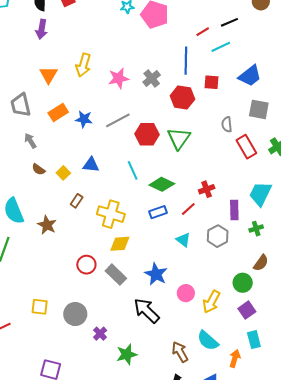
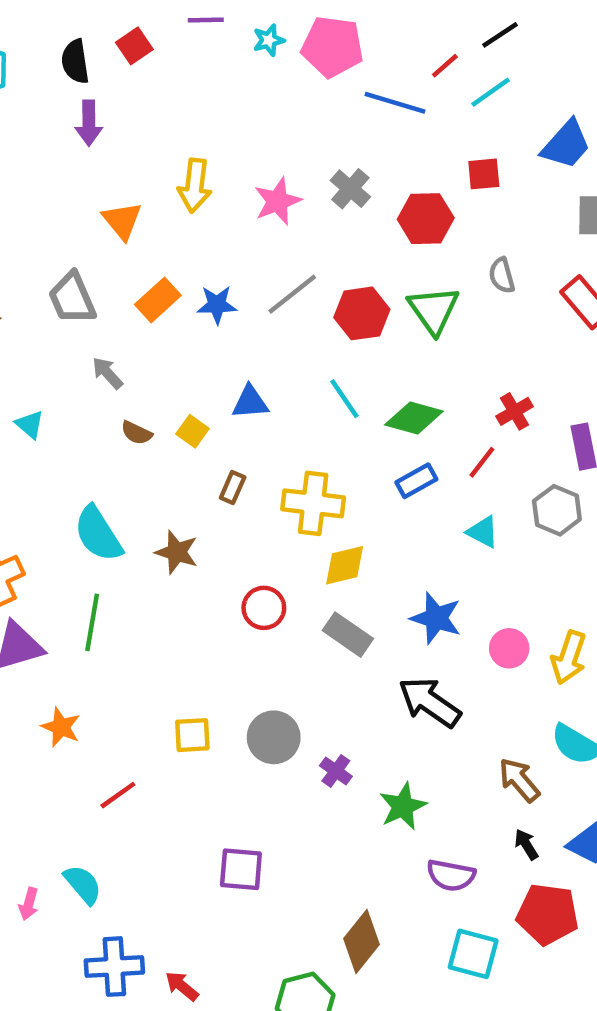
blue line: (186, 61) -> (395, 103), moved, turned -64
gray semicircle: (227, 124) -> (502, 275), moved
red circle: (86, 265) -> (264, 608), moved

